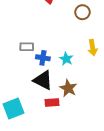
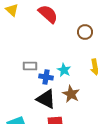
cyan star: (66, 59) -> (64, 70), moved
brown star: (68, 88) -> (71, 94), moved

